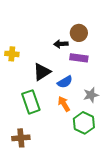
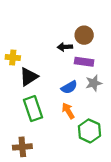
black triangle: (42, 72) -> (29, 77), moved
gray star: (91, 95) -> (94, 83), moved

